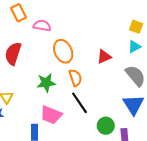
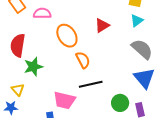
red triangle: (104, 57) -> (102, 26), moved
green star: (46, 83) -> (33, 67), moved
black line: (79, 103) -> (91, 84), turned -60

